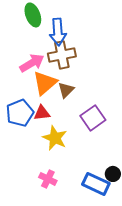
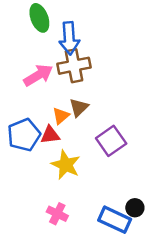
orange triangle: (45, 83) -> (61, 116), moved, size x0.6

